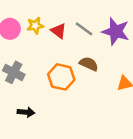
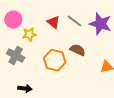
yellow star: (35, 26) -> (29, 34), moved

